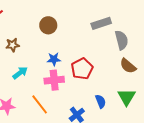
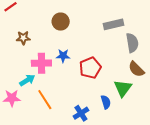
cyan arrow: (20, 73) -> (27, 80), moved
pink cross: (54, 80) -> (41, 63), moved
green triangle: (127, 97) -> (123, 88), moved

